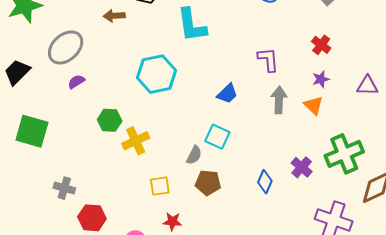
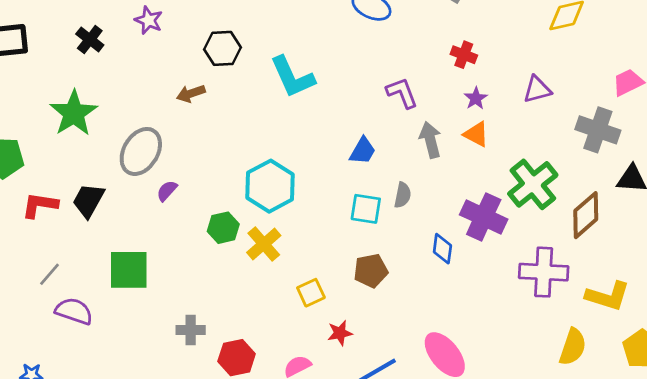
cyan hexagon: (156, 74) -> (270, 186), moved
gray semicircle: (194, 155) -> (403, 195), moved
purple cross: (302, 167) -> (484, 217), size x1.6

